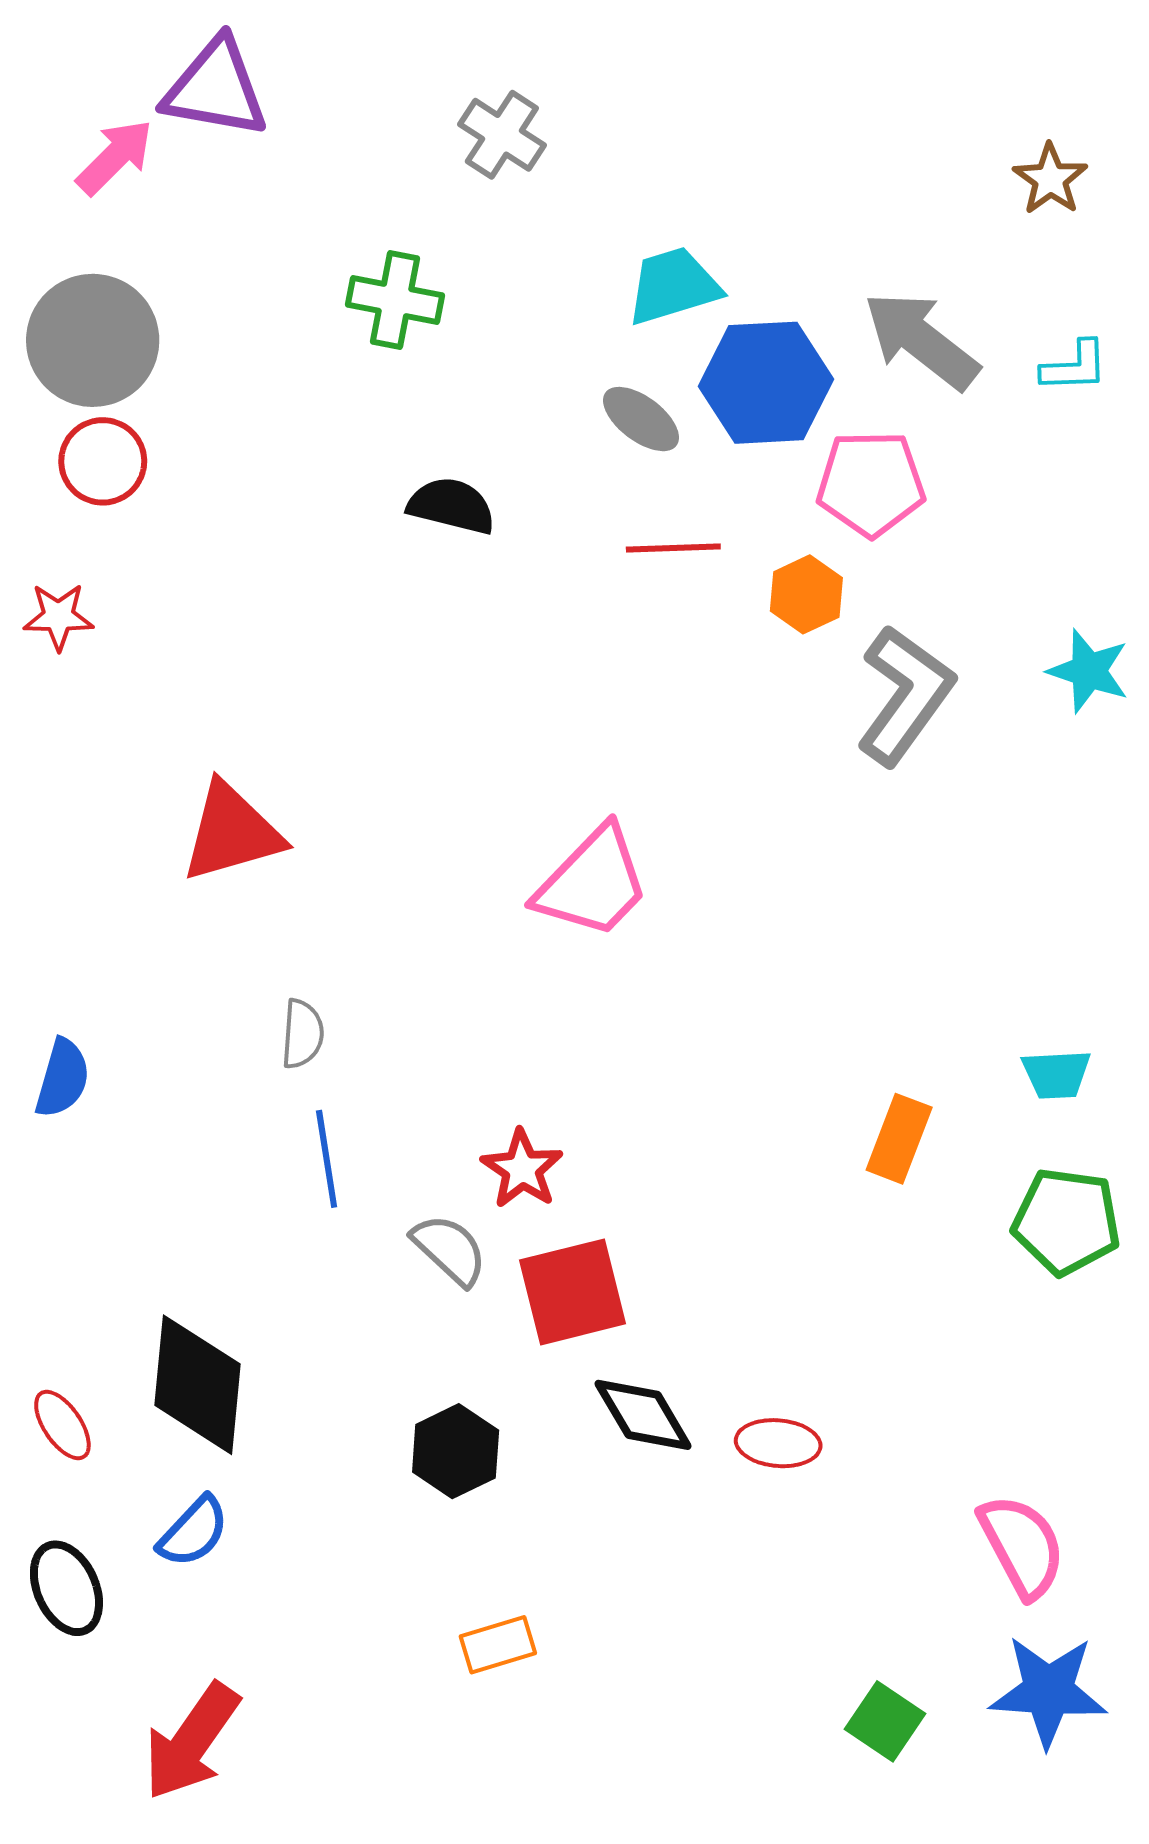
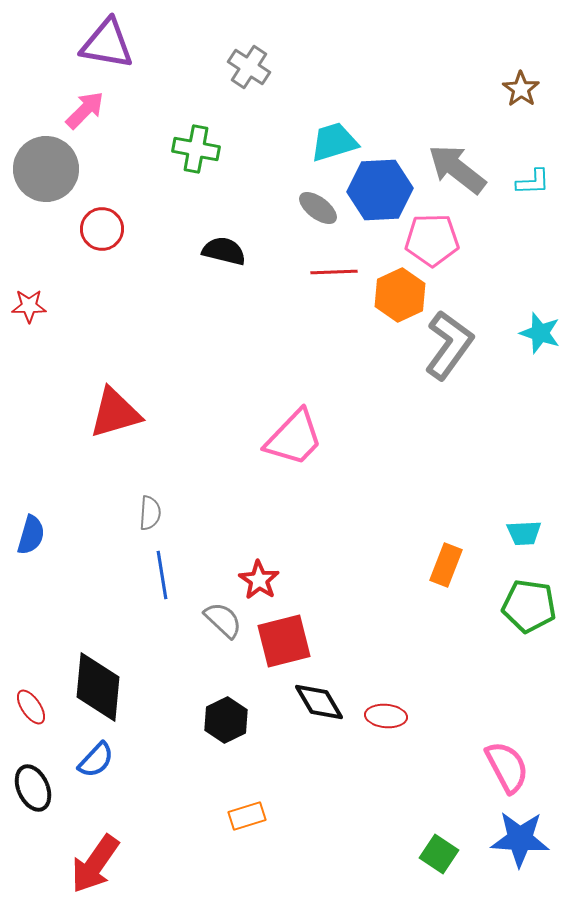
pink arrow: (115, 157) -> (85, 110), moved
red circle: (103, 461) -> (102, 229), moved
orange hexagon: (806, 594) -> (400, 295), size x1.4

